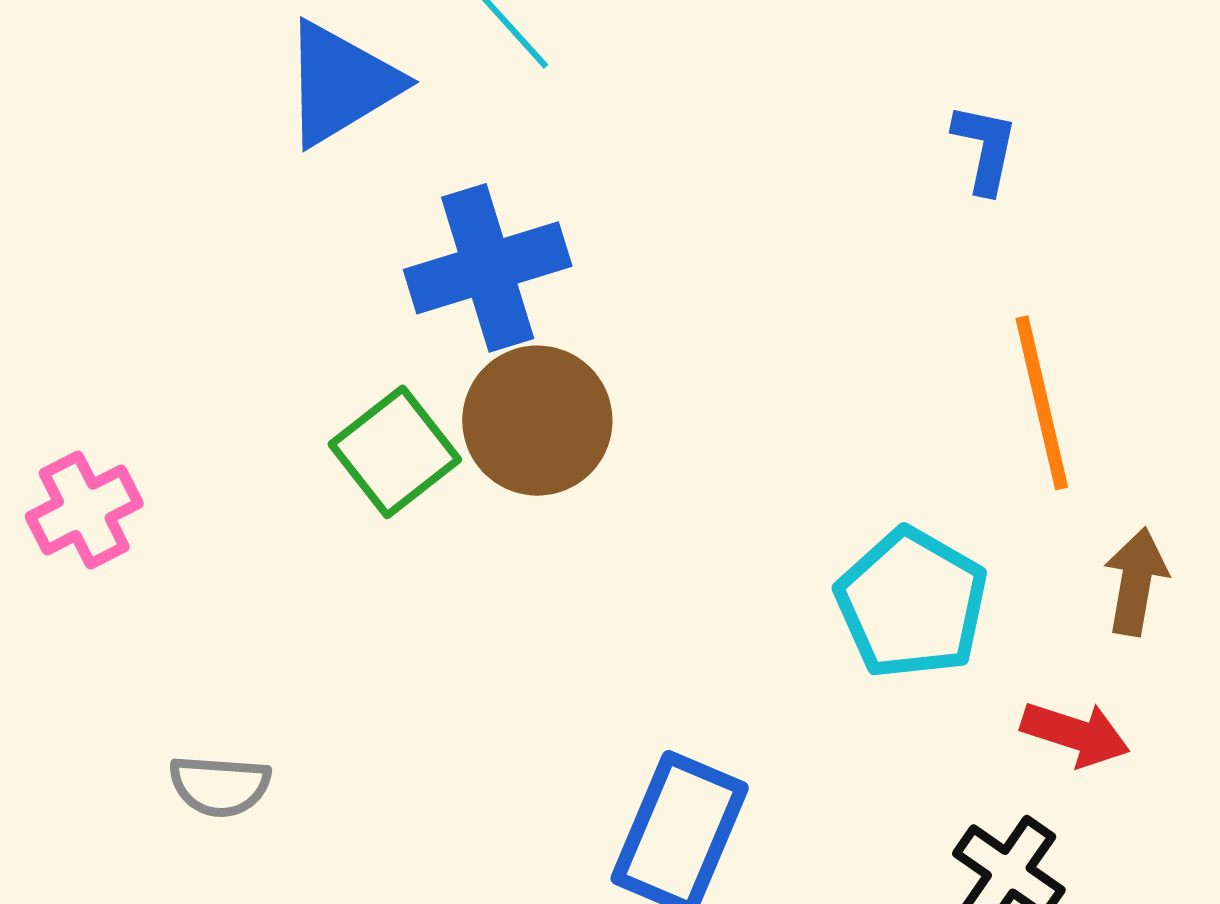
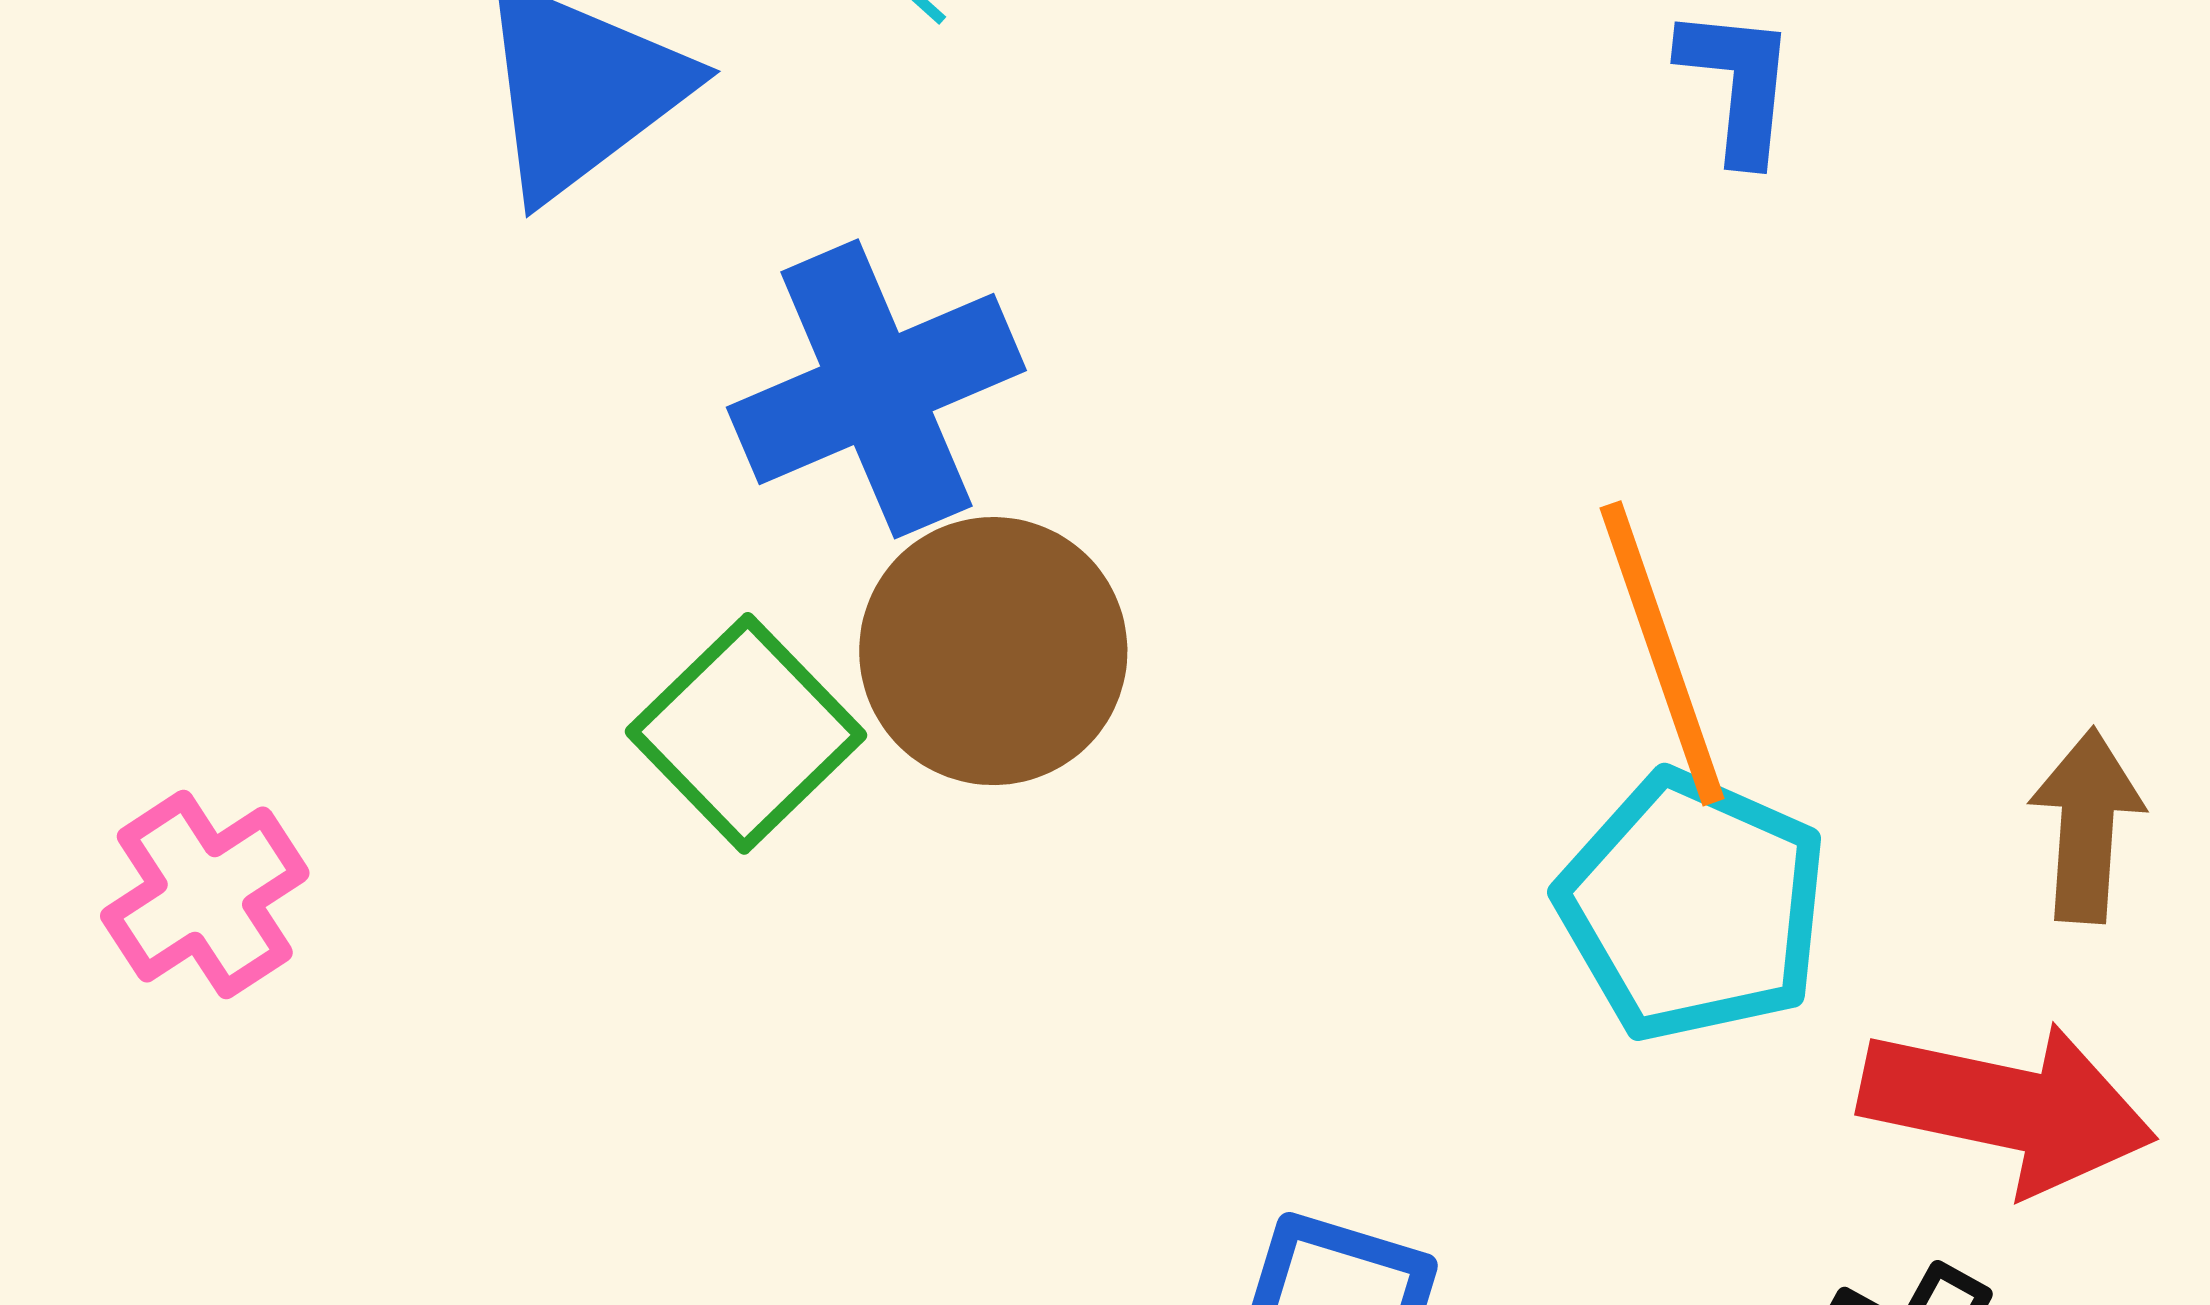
orange line: (1042, 403) -> (1662, 653), moved
red arrow: (1075, 734) -> (2008, 1107), size x1.5

